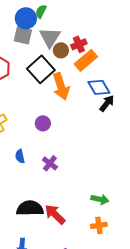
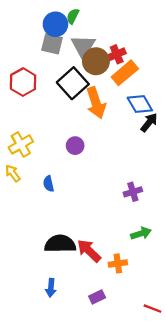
brown circle: (61, 50) -> (96, 61), size x1.5
purple cross: (50, 163) -> (133, 192), moved, turned 35
green arrow: (100, 199) -> (141, 233), turned -30
orange cross: (99, 225) -> (118, 263), moved

